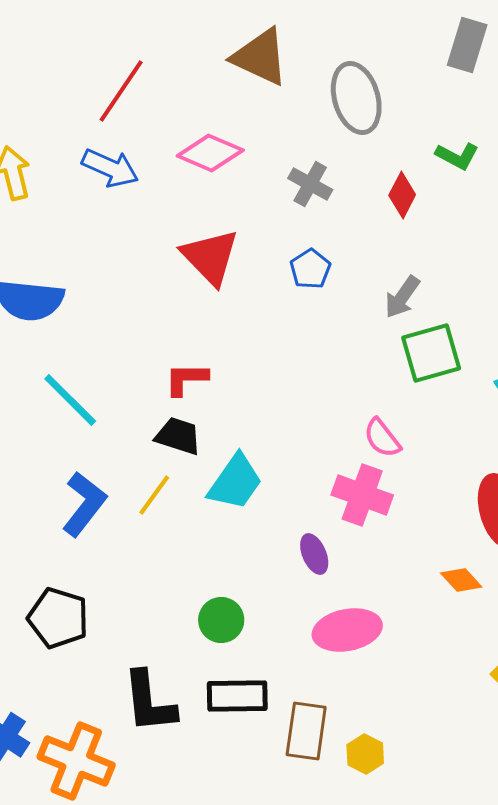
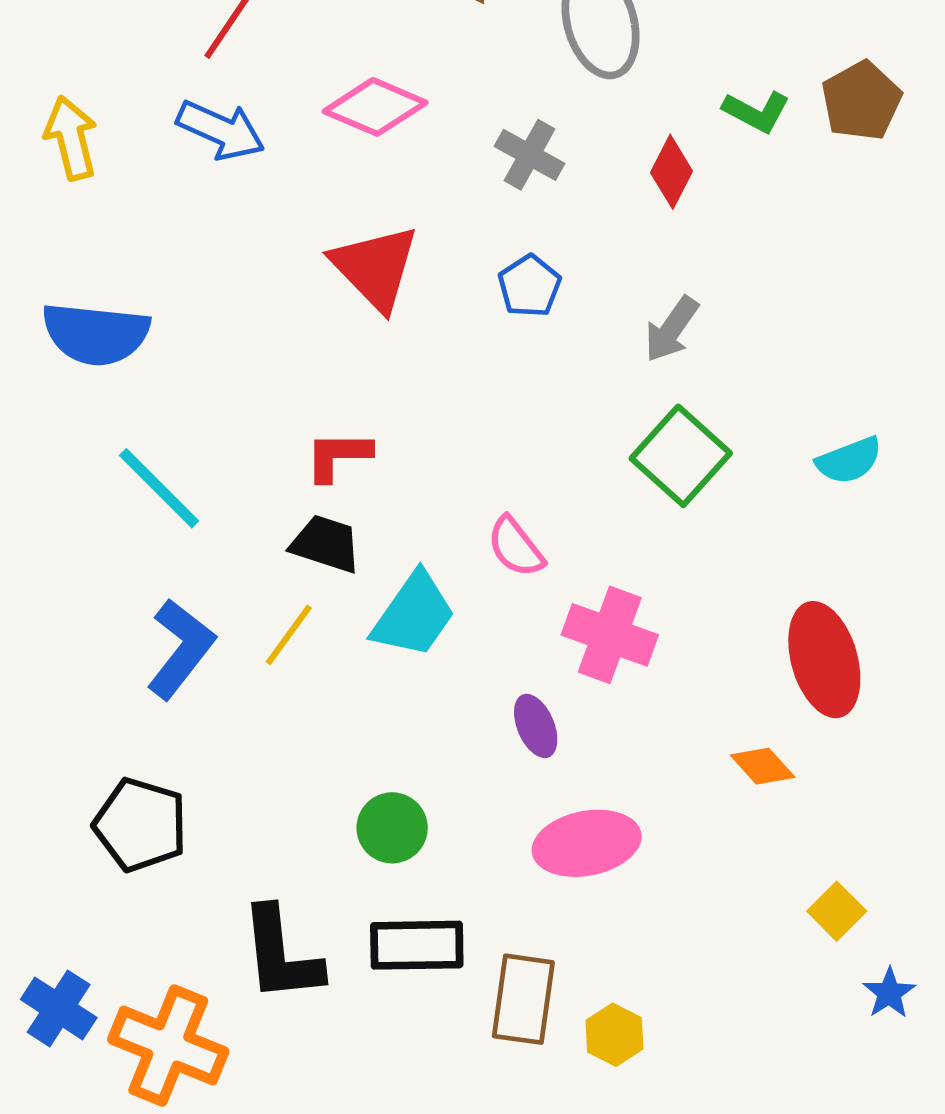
green square: (431, 353) -> (681, 456), moved, turned -32
pink semicircle: (382, 438) -> (516, 547), moved

